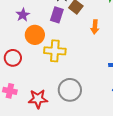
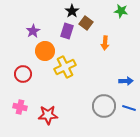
yellow cross: (55, 51) -> (65, 67), turned -30
gray circle: (70, 90) -> (104, 106), moved

